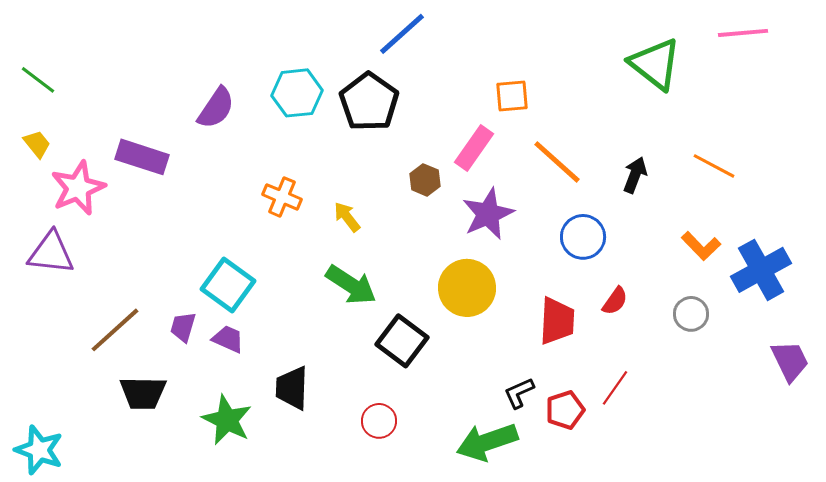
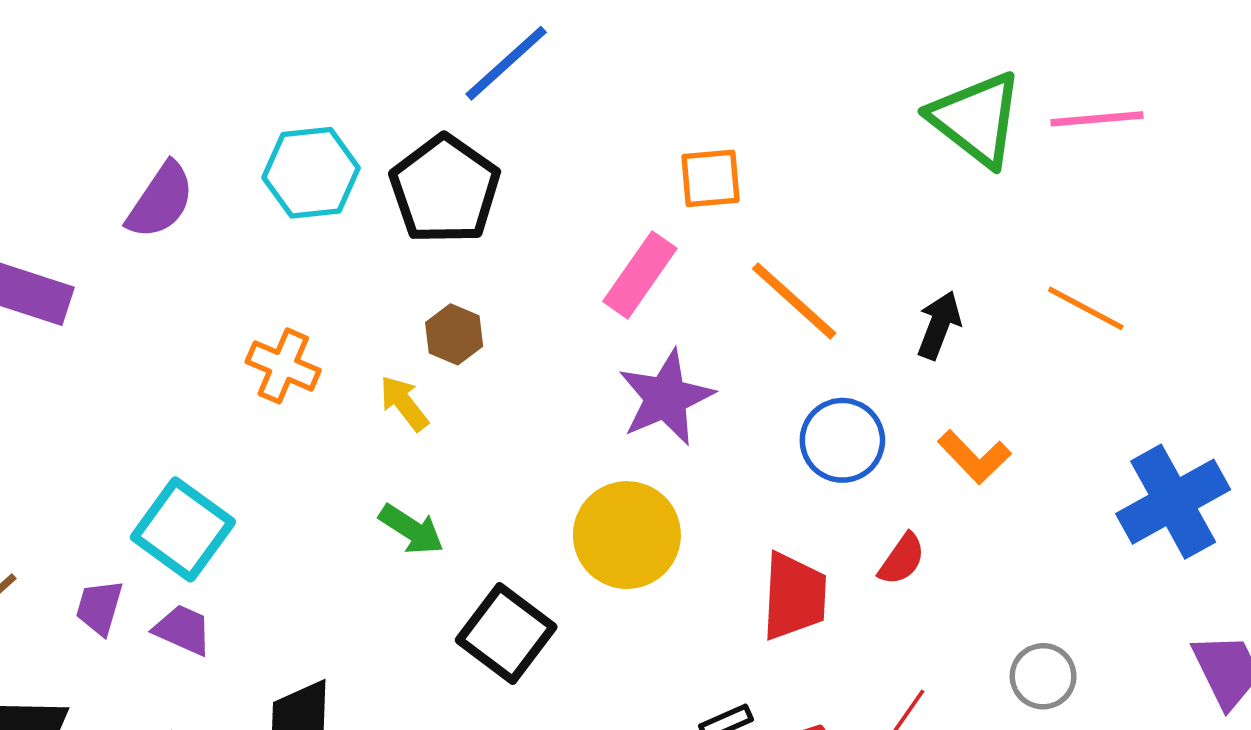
pink line: (743, 33) -> (1097, 119), moved
brown hexagon: (425, 180) -> (454, 334), moved
orange L-shape: (701, 246) -> (974, 457), moved
green arrow: (351, 285) -> (411, 529), size x0.7
gray circle: (691, 314) -> (1043, 676), moved

